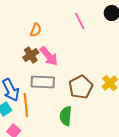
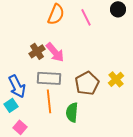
orange semicircle: (36, 30) -> (56, 14), moved, size x1.5
orange line: (26, 105) -> (49, 101), moved

